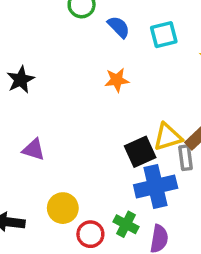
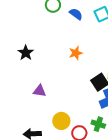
orange star: (117, 80) -> (76, 53), moved

